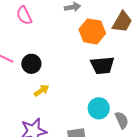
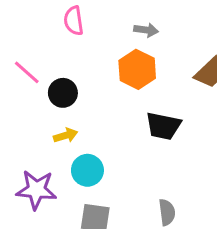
orange hexagon: (92, 31) -> (137, 69), moved
cyan circle: (99, 108) -> (87, 170), moved

